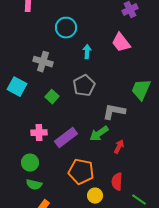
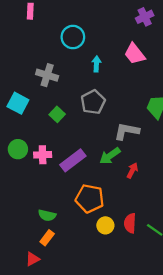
green circle: (30, 163) -> (18, 149), moved
red semicircle: (117, 182) -> (130, 223), moved
green semicircle: (34, 185) -> (47, 215), moved

